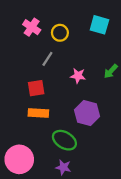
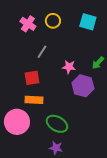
yellow circle: (60, 33) -> (53, 21), moved
purple hexagon: (87, 113) -> (83, 86), moved
pink circle: (19, 159) -> (17, 122), moved

